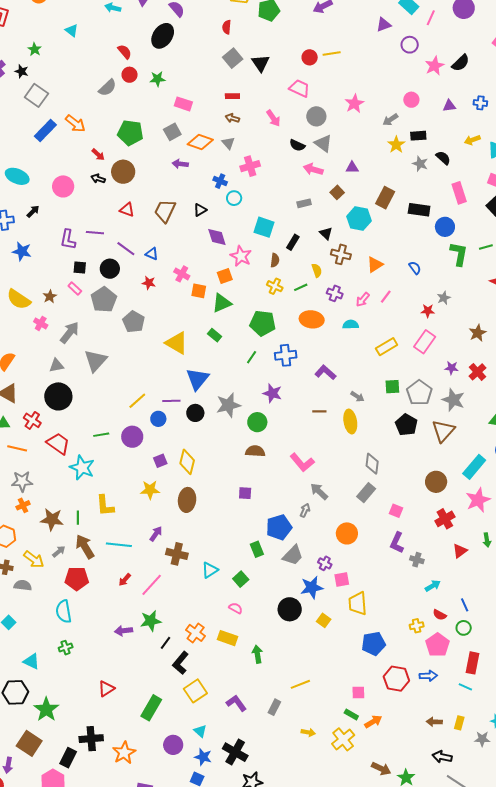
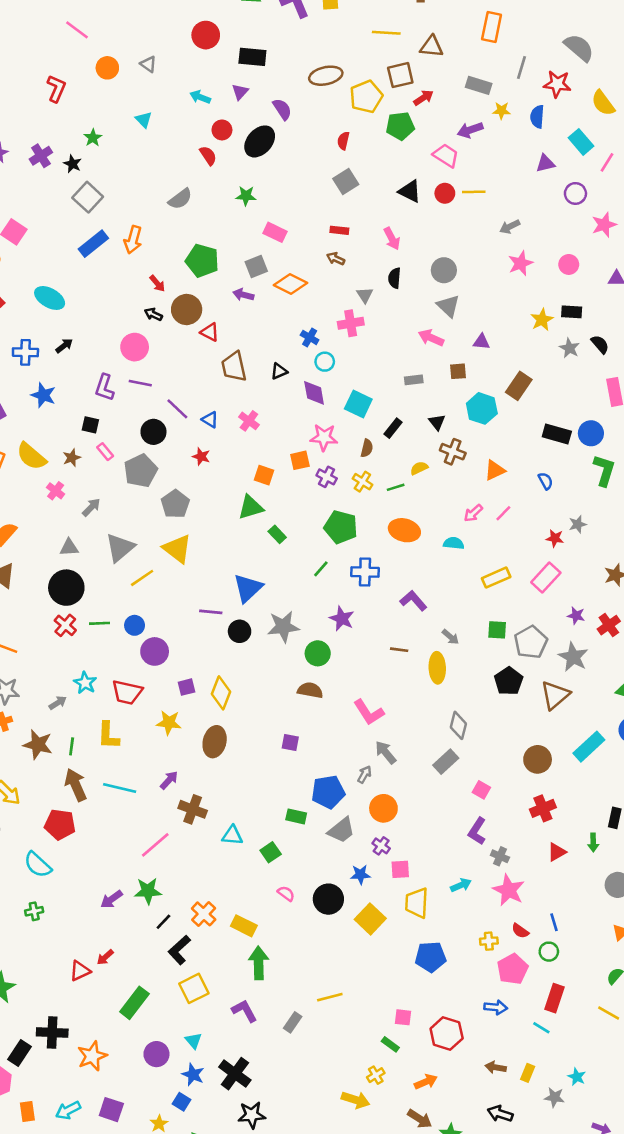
black triangle: (261, 63) -> (410, 191), moved, turned -36
red circle: (130, 75) -> (222, 130), moved
pink trapezoid: (299, 88) -> (446, 156), moved
pink star: (354, 104) -> (521, 263), moved
pink arrow: (273, 118) -> (392, 239), moved
gray arrow: (390, 120) -> (510, 227), moved
orange arrow: (75, 124) -> (133, 240), turned 60
gray triangle: (228, 143) -> (365, 295), moved
black semicircle: (297, 145) -> (394, 278), moved, turned 63
purple arrow: (180, 164) -> (243, 295), moved
pink circle: (63, 186) -> (135, 347), moved
brown square: (337, 192) -> (458, 371), turned 32
red triangle: (127, 210) -> (210, 332), moved
black rectangle: (419, 210) -> (557, 434), moved
brown trapezoid: (165, 211) -> (234, 367), turned -45
purple diamond: (217, 237) -> (314, 393), moved
pink star: (241, 256) -> (324, 437), turned -30
black square: (80, 268) -> (90, 425), moved
yellow semicircle: (317, 270) -> (419, 468), turned -104
pink cross: (182, 274) -> (249, 421), moved
purple cross: (335, 293) -> (327, 477), moved
green triangle: (222, 303) -> (251, 507), moved
gray arrow: (70, 333) -> (91, 507), size x0.7
yellow triangle: (177, 343) -> (177, 549), moved
yellow line: (137, 401) -> (142, 578), moved
blue circle: (158, 419) -> (135, 625), moved
red cross: (32, 420) -> (65, 625), moved
green line: (101, 435) -> (100, 623), moved
red trapezoid: (58, 443) -> (127, 692), moved, turned 150
cyan star: (82, 468) -> (85, 683), size x0.7
pink star: (478, 500) -> (509, 890), moved, turned -30
orange circle: (347, 533) -> (383, 808), moved
green rectangle: (257, 549) -> (296, 816), turned -63
gray arrow: (59, 551) -> (58, 703), moved
cyan triangle: (210, 570) -> (232, 835), turned 30
red arrow: (125, 580) -> (105, 957), moved
cyan arrow: (433, 586) -> (461, 885), moved
blue star: (312, 587) -> (360, 875), size x0.7
pink semicircle: (236, 608) -> (286, 893), moved
cyan semicircle: (64, 611) -> (38, 865), turned -45
yellow square: (324, 620) -> (370, 919), size x1.6
purple arrow: (124, 631) -> (112, 899), turned -36
green arrow: (257, 654) -> (259, 963), moved, size x1.4
red hexagon: (396, 679) -> (447, 1033), moved
orange arrow: (373, 722) -> (426, 1082), moved
yellow arrow: (308, 732) -> (356, 1100), moved, size x1.5
yellow cross: (343, 739) -> (376, 1075), size x0.6

